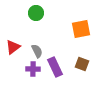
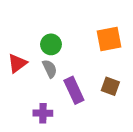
green circle: (36, 13) -> (51, 44), moved
purple cross: (33, 69) -> (43, 113), moved

